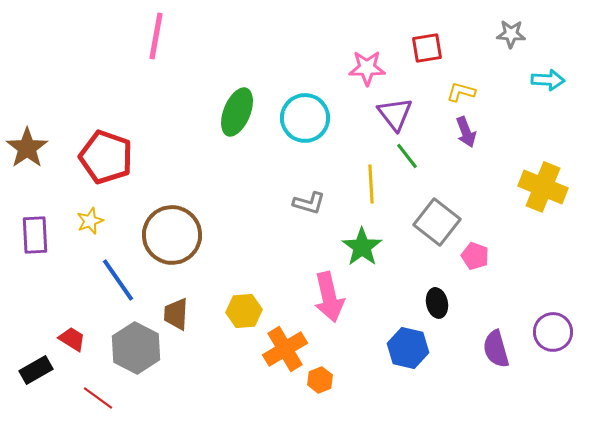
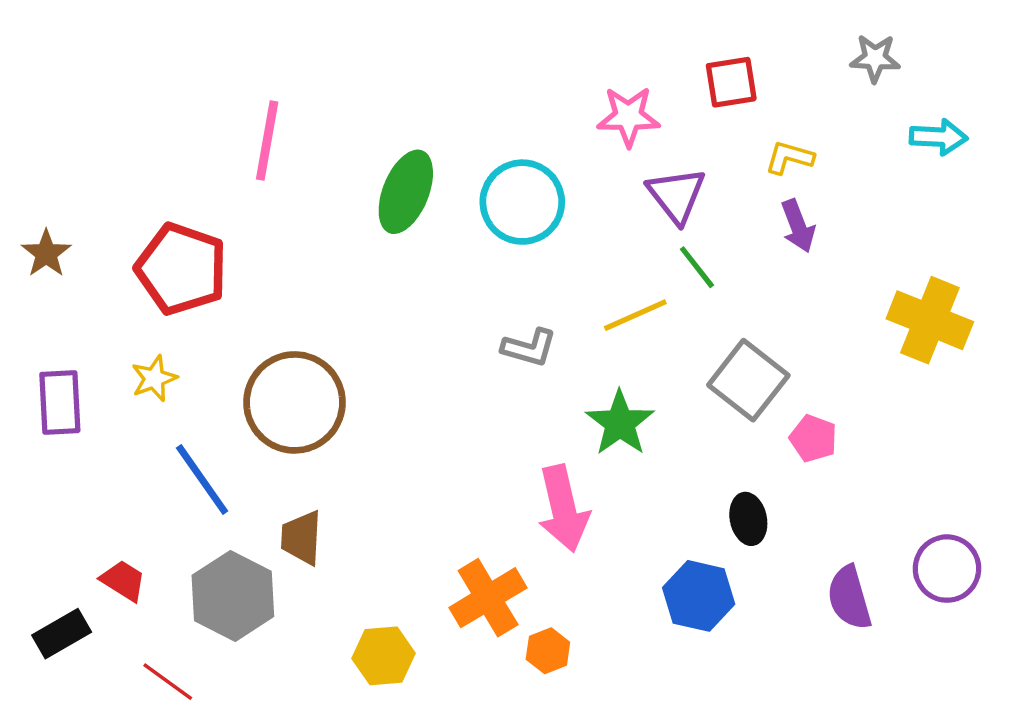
pink line: (156, 36) -> (267, 140), moved
brown star: (27, 148) -> (46, 253), size x0.7
yellow line: (371, 184) -> (635, 315), turned 69
yellow hexagon: (244, 311) -> (384, 656), moved

